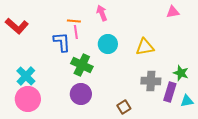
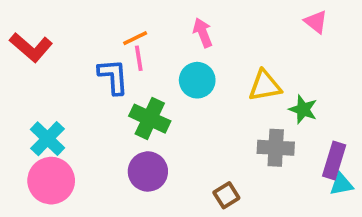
pink triangle: (173, 12) -> (316, 22), turned 48
pink arrow: (102, 13) -> (203, 33), moved
orange line: (74, 21) -> (135, 38), turned -32
green star: (181, 73) -> (303, 109), moved
purple rectangle: (170, 92) -> (334, 161), moved

